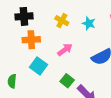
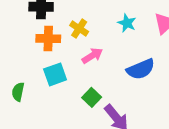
yellow cross: (62, 21) -> (79, 29), moved
cyan square: (38, 66) -> (55, 74), turned 30

